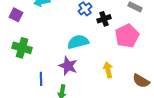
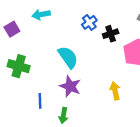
purple square: (16, 15) -> (12, 29), turned 32
cyan semicircle: (78, 42) -> (68, 57), moved, turned 70

